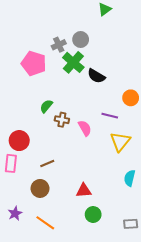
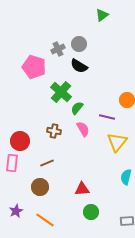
green cross: (73, 62) -> (61, 92), moved
black semicircle: (96, 76) -> (79, 66), moved
green semicircle: (46, 106) -> (77, 108), moved
brown cross: (62, 120) -> (54, 131), moved

